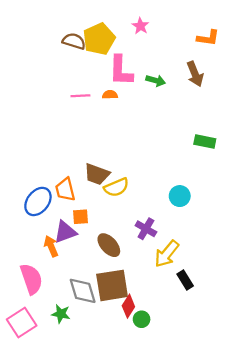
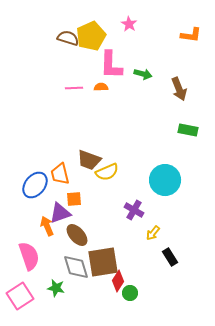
brown arrow: (195, 74) -> (179, 89), moved
cyan circle: (180, 196) -> (165, 180), size x1.6
brown ellipse: (109, 245) -> (77, 235), moved
yellow arrow: (167, 254) -> (153, 233), size x0.6

